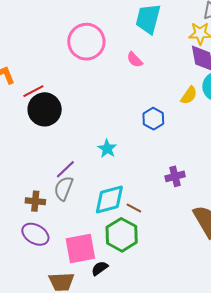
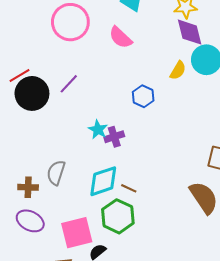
pink semicircle: (135, 60) -> (121, 37), size x1.4
purple line: (65, 169) -> (69, 84), moved
purple cross: (175, 176) -> (114, 137), moved

